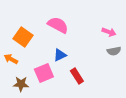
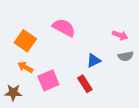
blue triangle: (60, 55) -> (94, 61), moved
orange arrow: (11, 59) -> (25, 67), moved
brown star: (21, 84) -> (13, 93), moved

